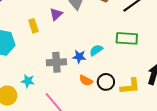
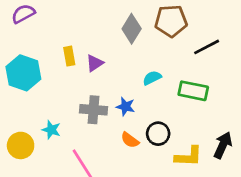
purple triangle: (56, 14) -> (95, 63), moved
cyan semicircle: (96, 50) -> (152, 78), moved
black circle: (106, 82) -> (158, 134), moved

